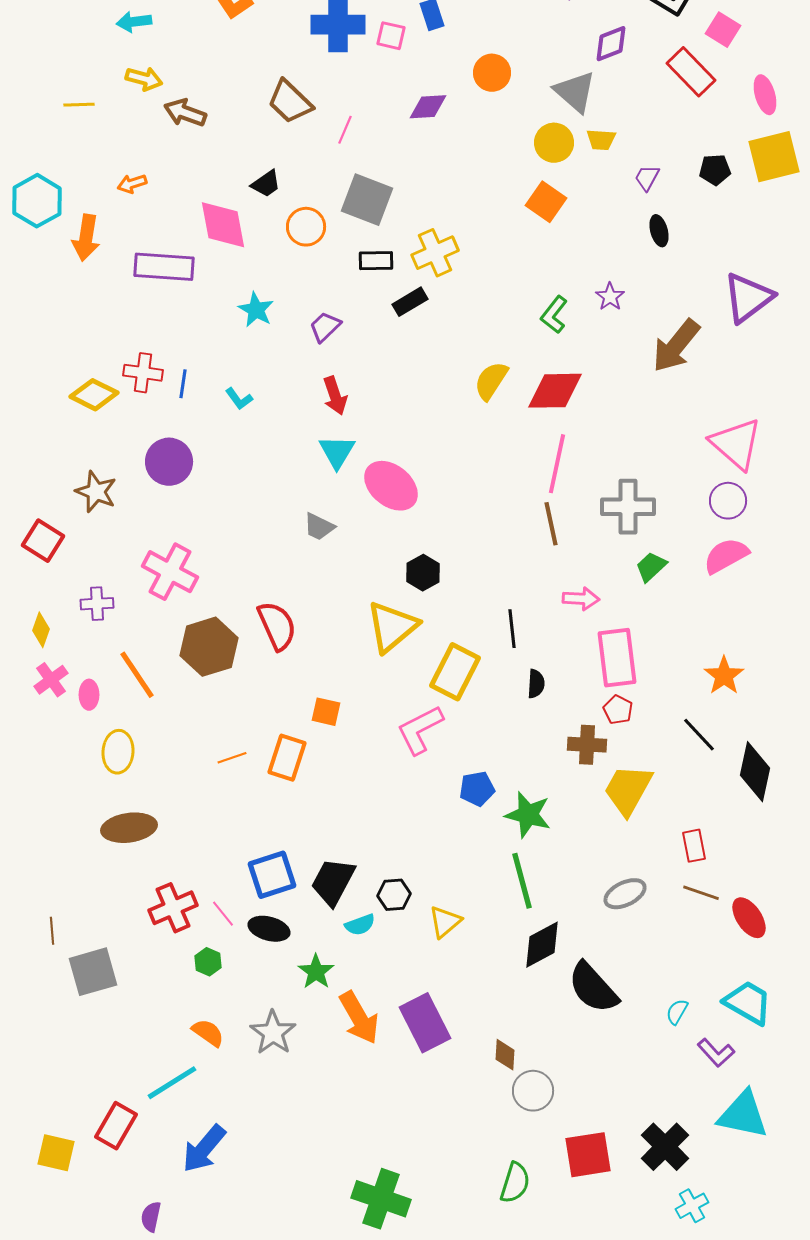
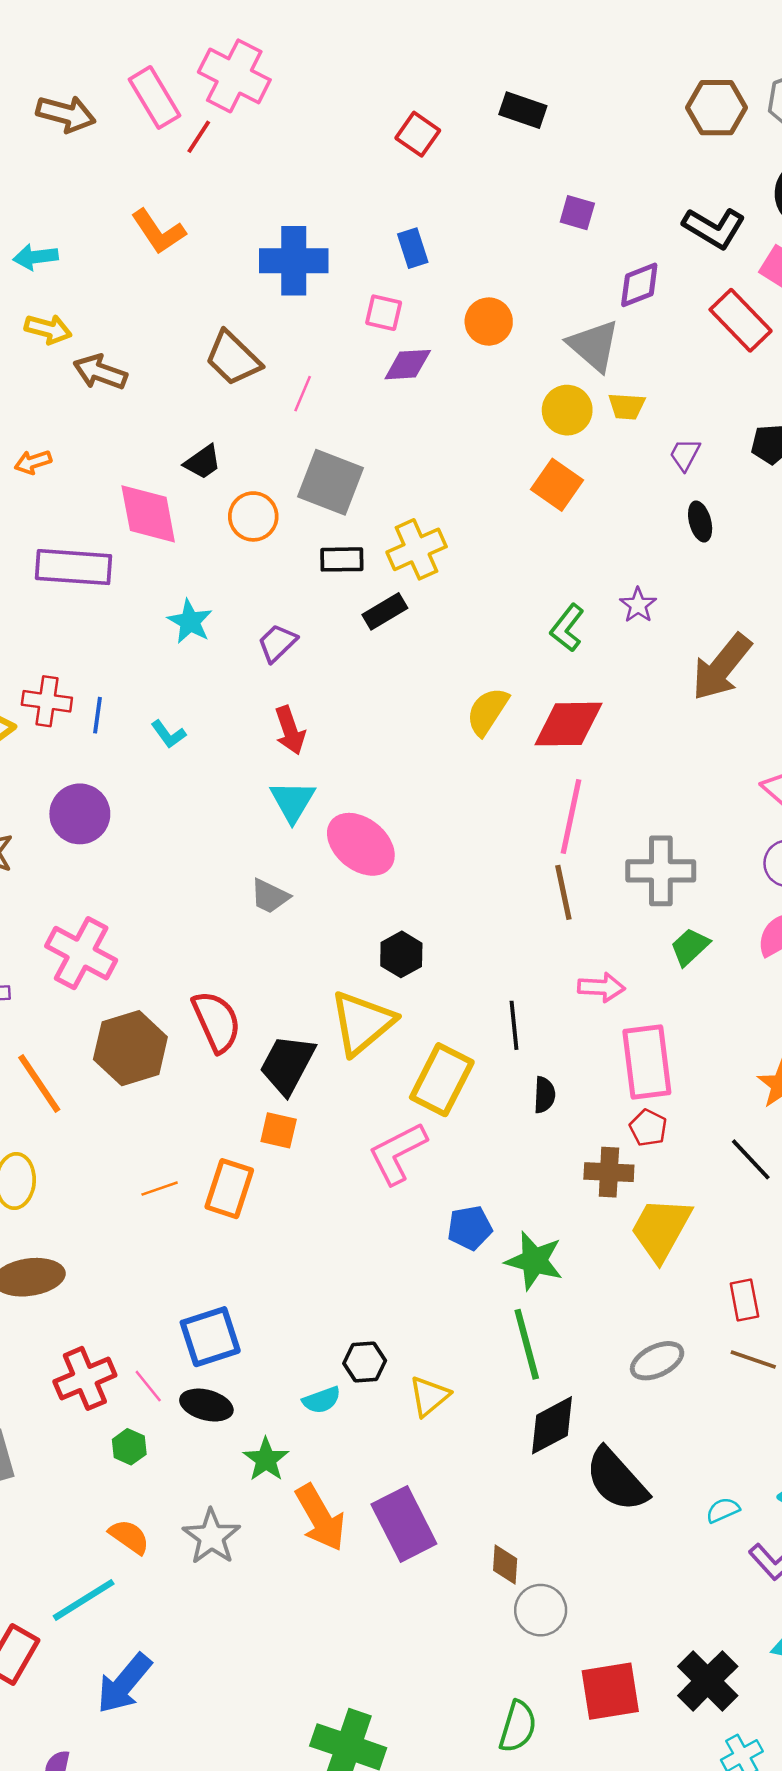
pink square: (391, 36) -> (384, 313), moved
black trapezoid: (333, 882) -> (287, 1065), moved
cyan semicircle: (677, 1012) -> (723, 1510), turned 36

